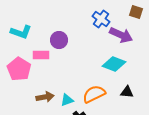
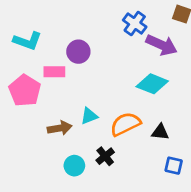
black triangle: (127, 92) -> (160, 132), moved
cyan triangle: (67, 100) -> (89, 116), moved

